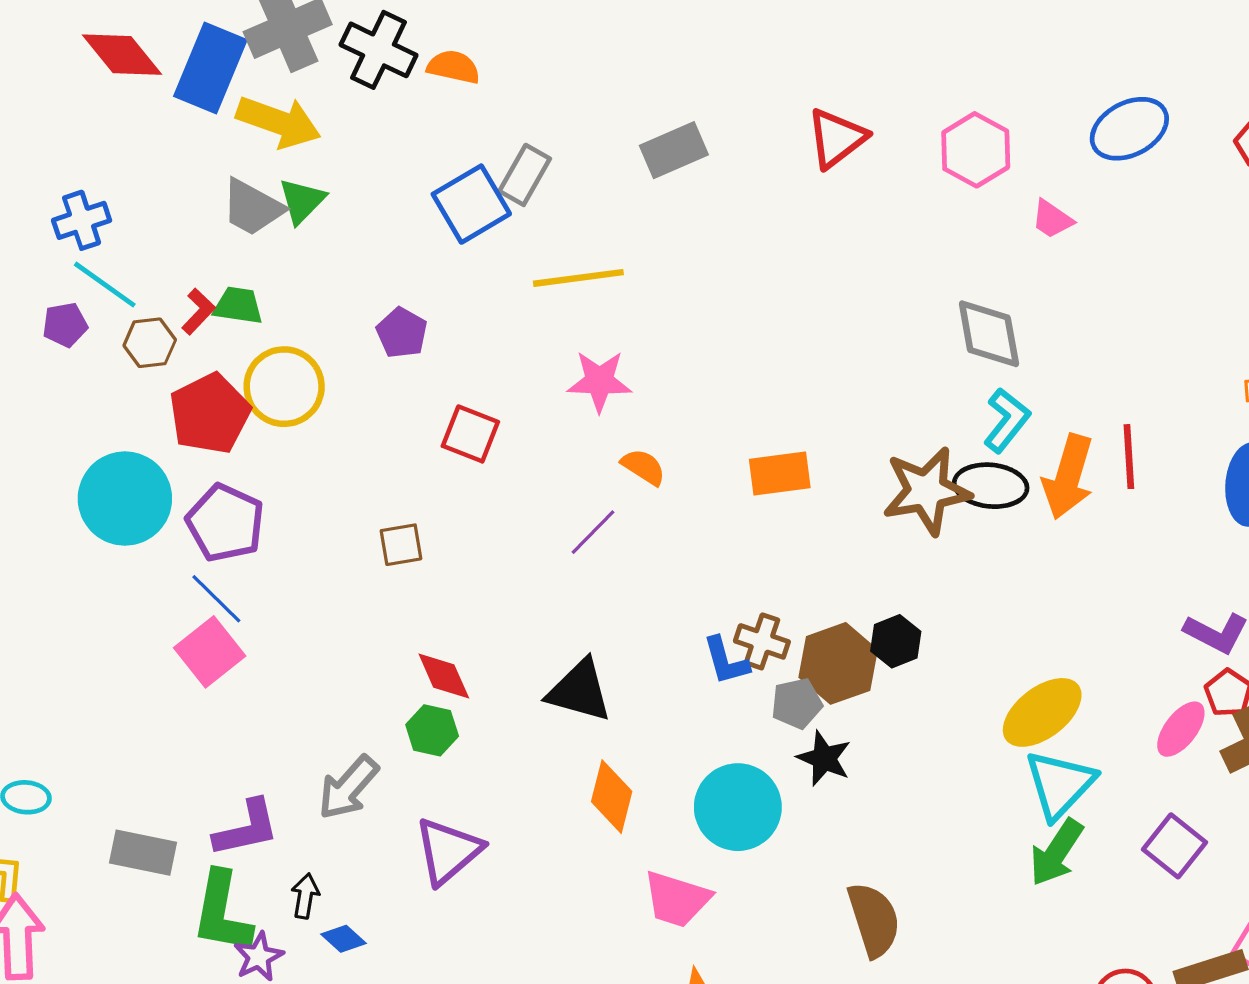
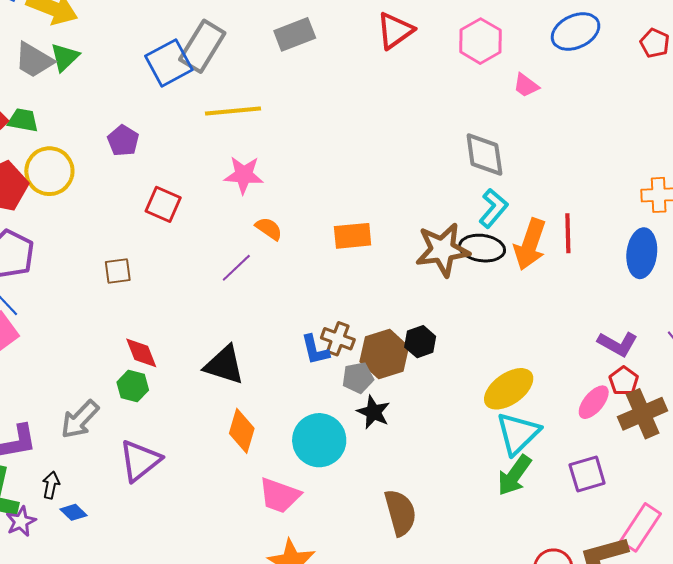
gray rectangle: (525, 175) -> (202, 46), size x1.4
purple square: (1175, 846) -> (587, 474), turned 33

